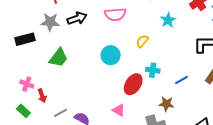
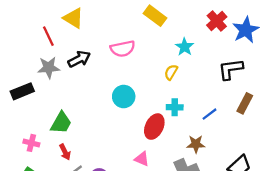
yellow semicircle: (142, 41) -> (171, 72), moved
green trapezoid: (58, 58) -> (61, 123), moved
red arrow: (42, 96) -> (65, 152), moved

